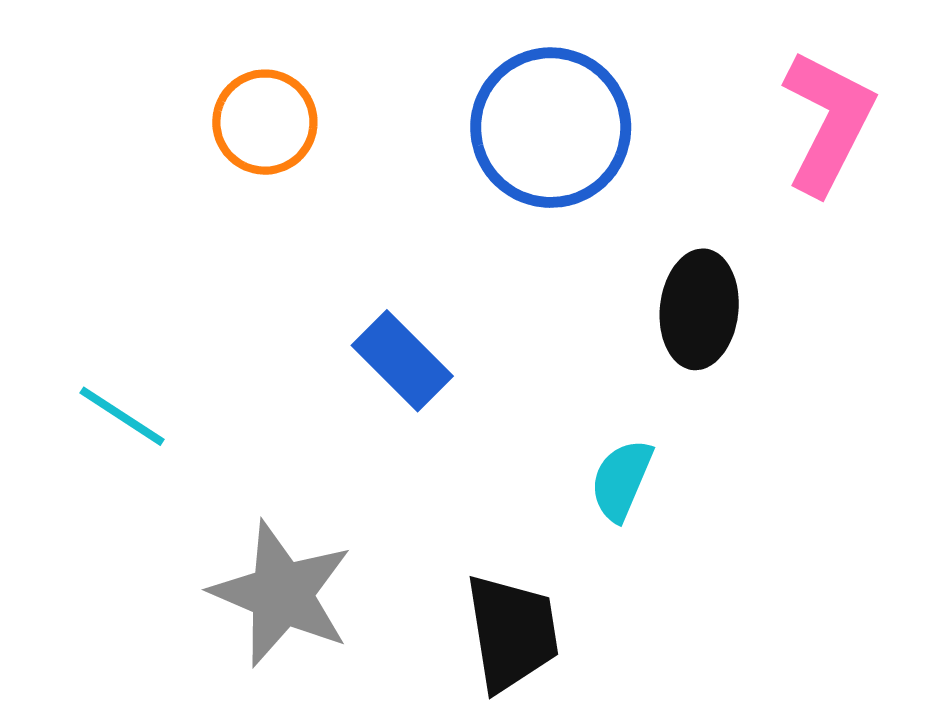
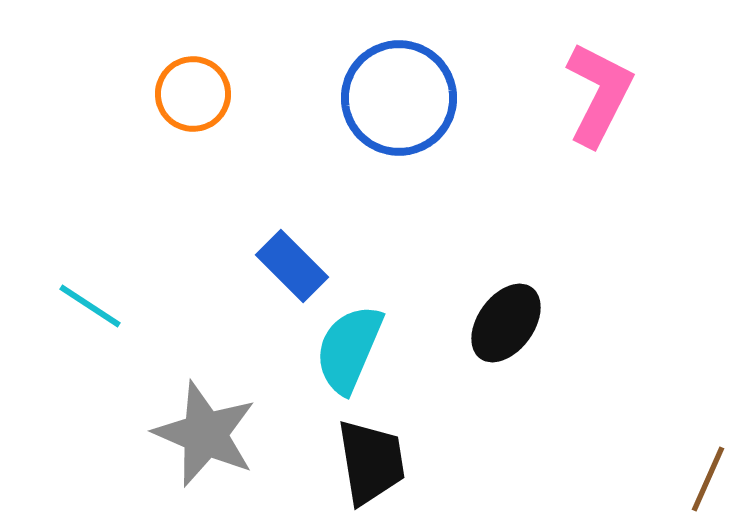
black ellipse: (699, 309) -> (506, 323), moved, turned 30
cyan semicircle: (621, 480) -> (349, 349), moved, size x1.5

